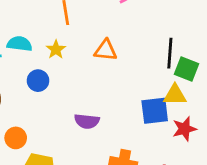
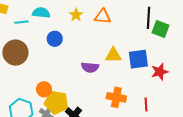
yellow star: (56, 49) -> (76, 15), moved
yellow triangle: (175, 95) -> (113, 55), moved
orange circle: (16, 138) -> (44, 89), moved

